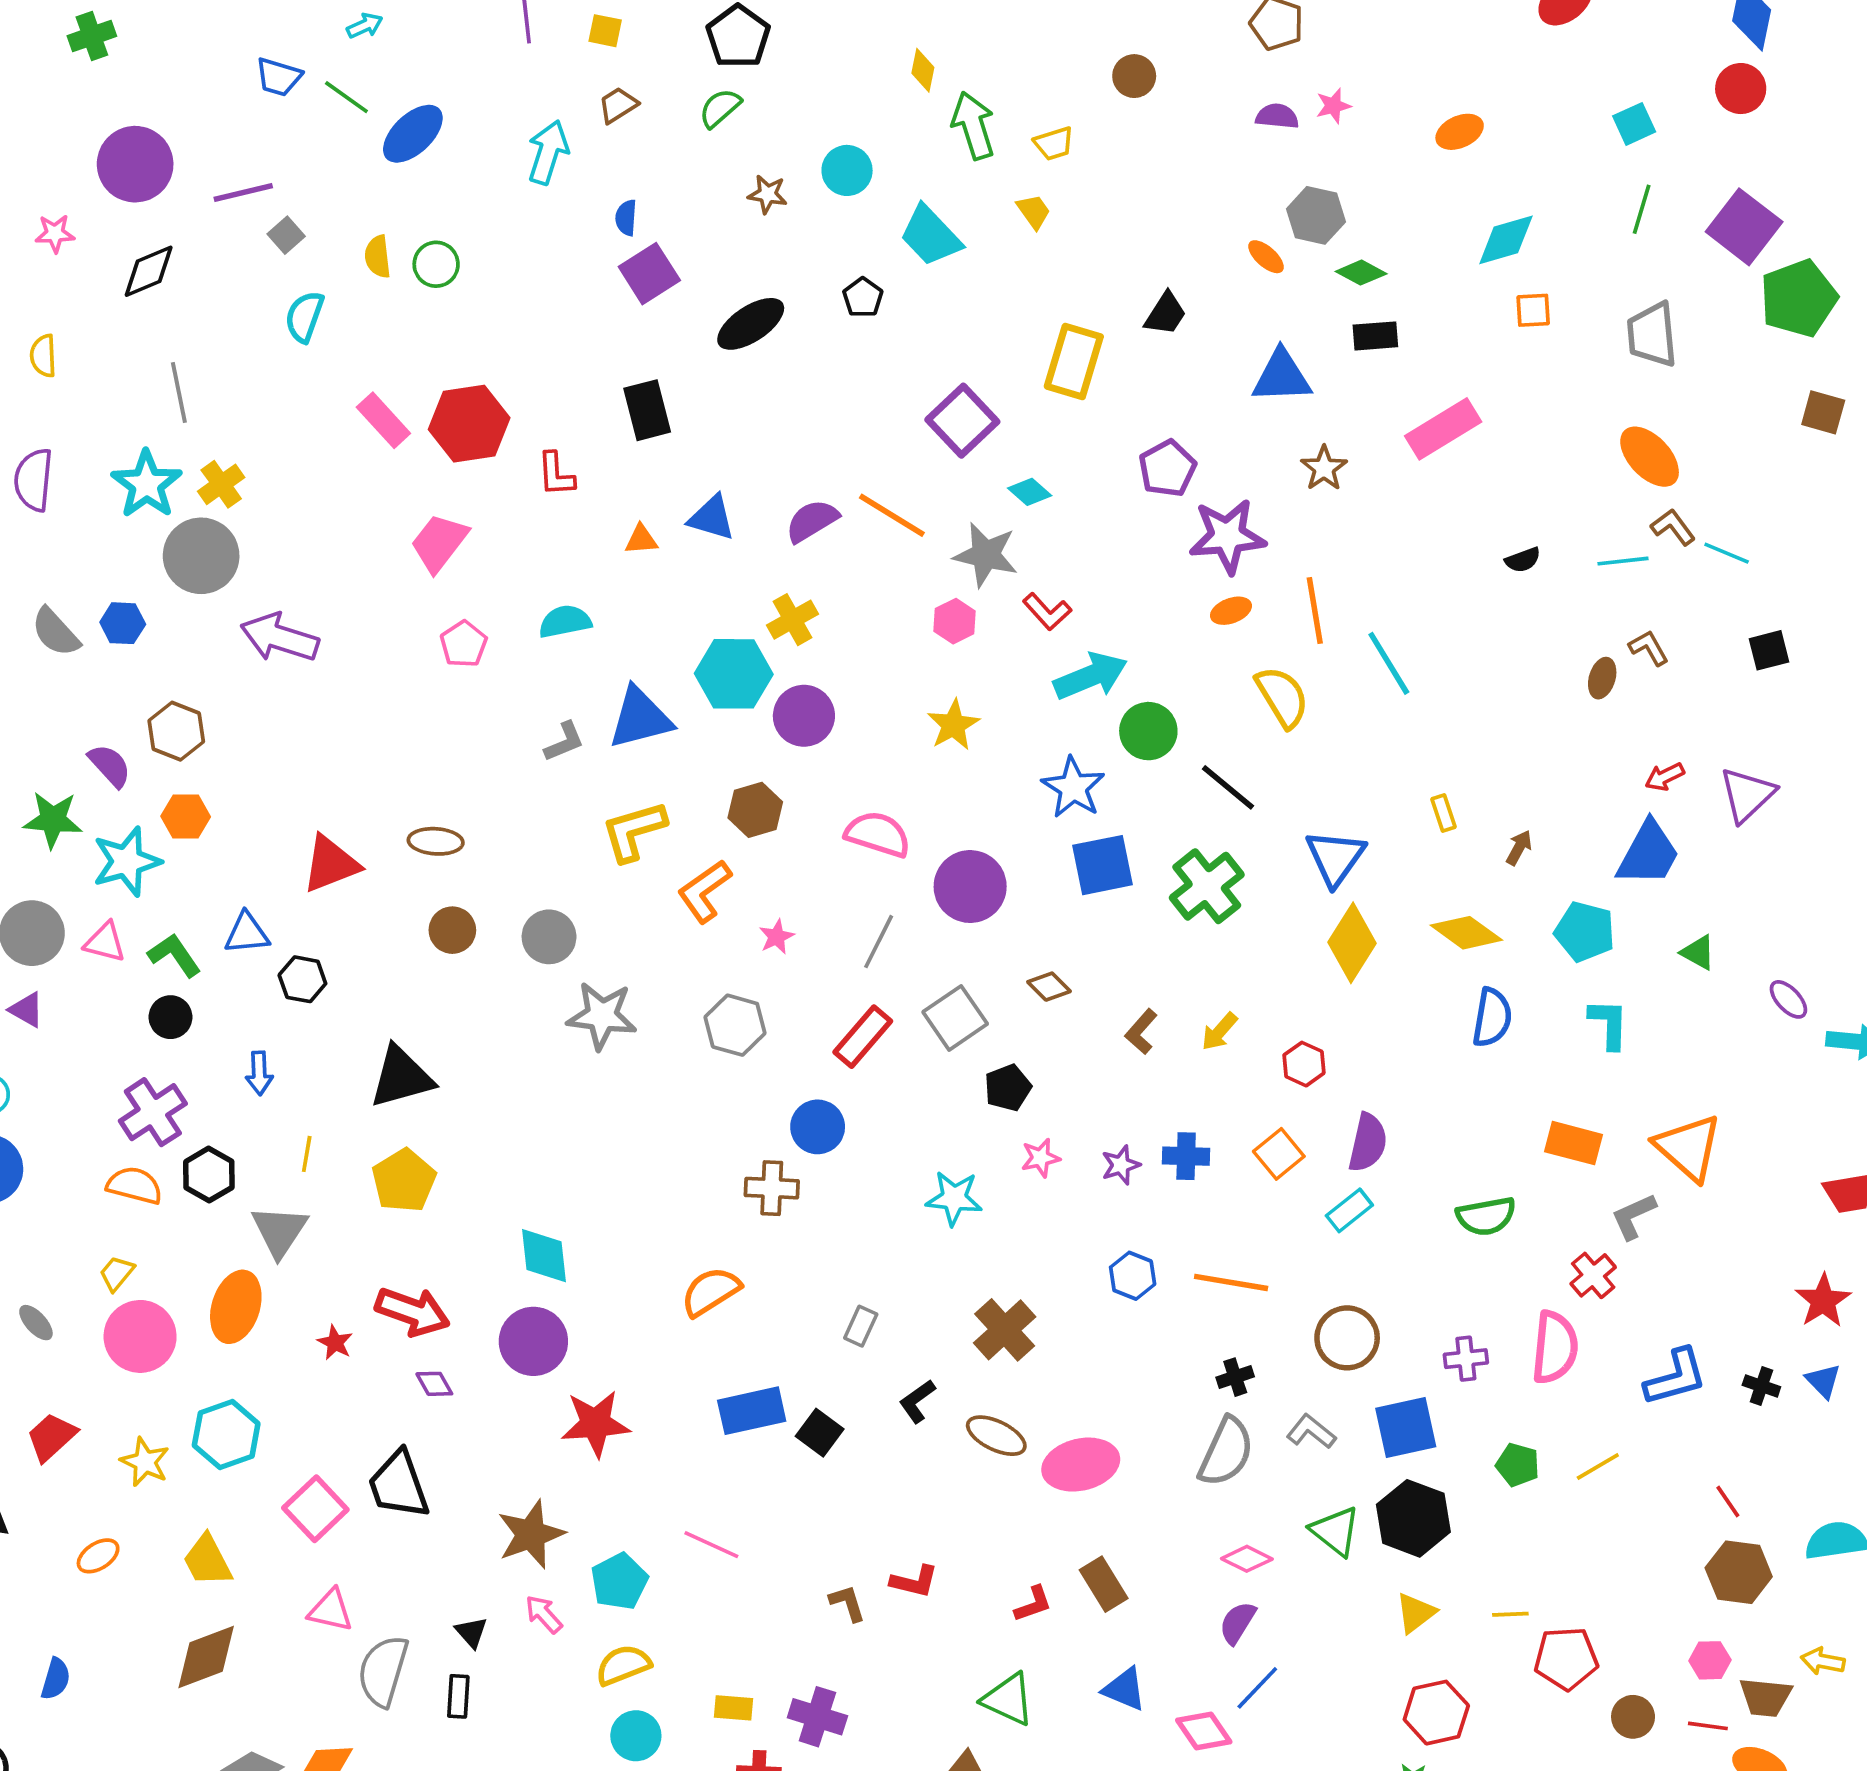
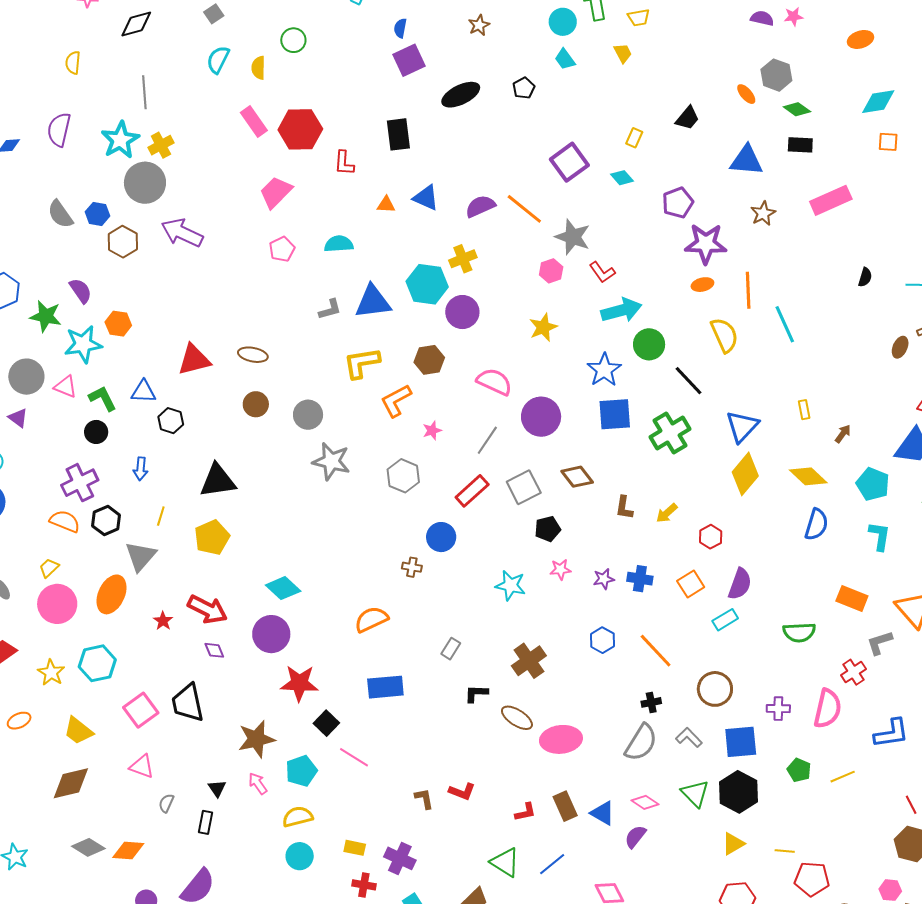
cyan circle: (847, 170) -> (563, 22), moved
brown star: (768, 194) -> (479, 25), turned 30
cyan trapezoid: (931, 236) -> (565, 59), size x0.6
yellow semicircle: (378, 257) -> (258, 68), moved
yellow rectangle: (1074, 362) -> (634, 138), size x0.5
cyan diamond: (1030, 492) -> (622, 178), moved
black semicircle: (1523, 560) -> (865, 277), turned -60
brown hexagon: (176, 731) -> (123, 242), moved
brown diamond: (1049, 987) -> (577, 477), size x1.4
brown L-shape: (1141, 1032) -> (624, 508), turned -40
brown cross: (772, 1188) -> (412, 567), size x0.7
cyan diamond: (544, 1256) -> (283, 588), turned -48
orange line: (1231, 1282) -> (656, 651), turned 30
black L-shape: (917, 1401) -> (476, 693), turned 30
black square: (820, 1433) -> (326, 723), moved
yellow trapezoid: (207, 1561) -> (78, 731), turned -32
gray semicircle: (383, 1671) -> (166, 803), size x0.5
blue line: (1257, 1688) -> (552, 864), moved
blue triangle: (1124, 1689) -> (603, 813), moved

